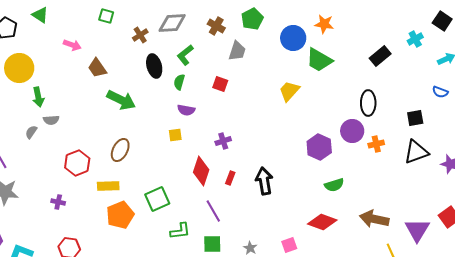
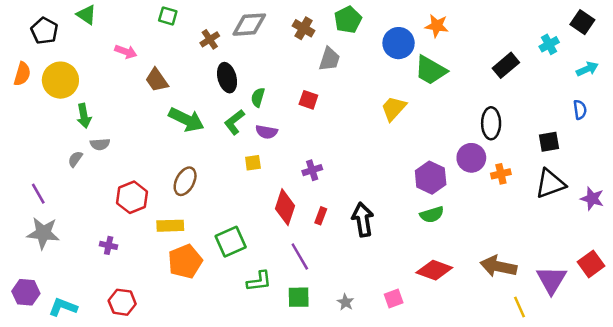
green L-shape: (185, 55) -> (234, 122), moved
blue semicircle: (440, 92) -> (580, 110), turned -119
green semicircle: (334, 185) -> (432, 215), moved

